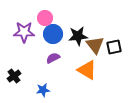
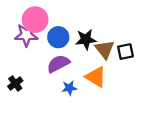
pink circle: (45, 18) -> (35, 20), moved, size x1.5
purple semicircle: (53, 58) -> (58, 64), size x1.5
blue star: (43, 90) -> (69, 88), moved

